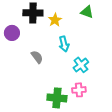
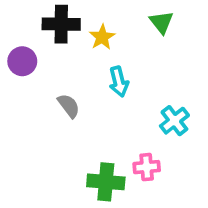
green triangle: (87, 12) -> (161, 22), turned 32
cyan cross: (81, 65) -> (174, 121), moved

